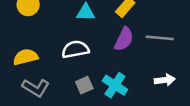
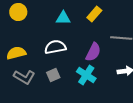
purple semicircle: (124, 39) -> (93, 52), moved
gray square: (84, 85) -> (53, 75), moved

